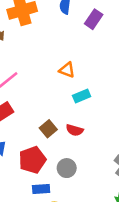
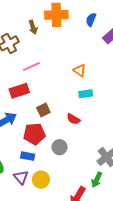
brown square: (48, 129) -> (43, 110), moved
blue rectangle: (41, 189) -> (28, 156), moved

